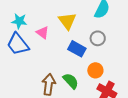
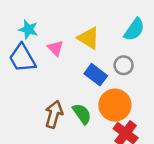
yellow triangle: (67, 21) -> (89, 38), turned -30
orange circle: (95, 70) -> (115, 105), size x1.6

